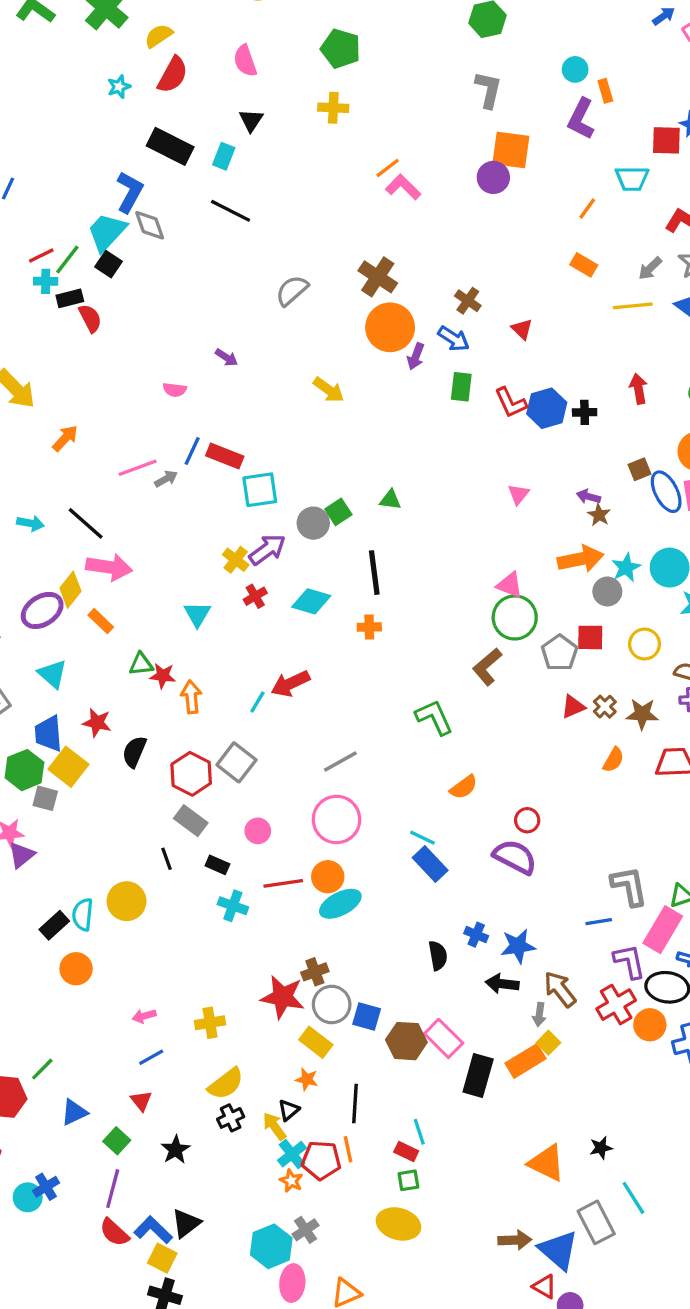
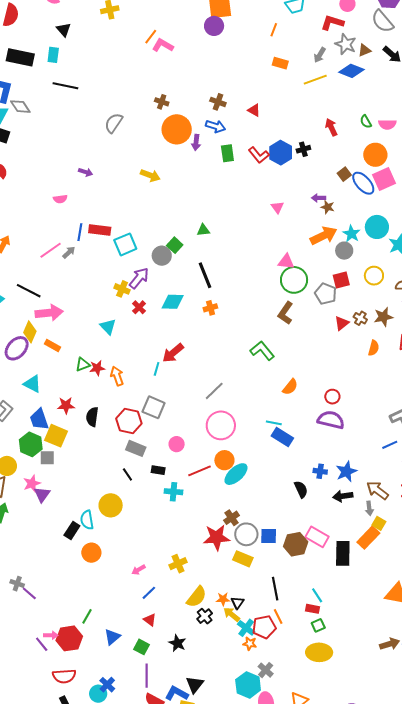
brown cross: (378, 277) -> (162, 102), size x0.6
orange star: (307, 1079) -> (223, 599), moved

